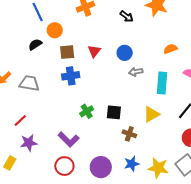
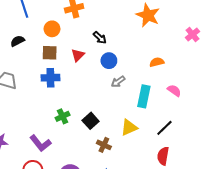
black arrow: (127, 16) -> (100, 38), moved
orange circle: (55, 30) -> (52, 29), moved
gray arrow: (136, 72) -> (118, 82), turned -32
black square: (114, 112) -> (91, 121), turned 35

